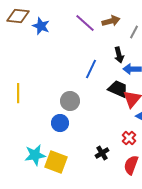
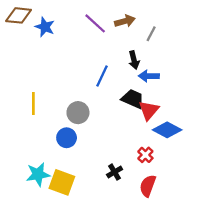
yellow line: (18, 93) -> (33, 103), moved

